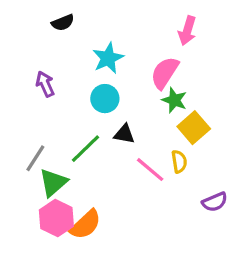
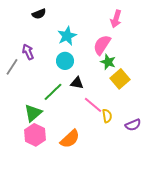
gray line: (35, 158) -> (12, 67), moved
yellow semicircle: (179, 162) -> (107, 116), moved
orange semicircle: (85, 225) -> (70, 139), moved

